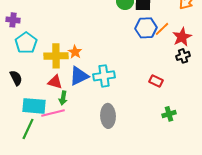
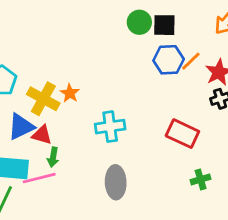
yellow cross: (56, 56) -> (43, 99), turned 30
blue triangle: (79, 76) -> (21, 127), moved
red rectangle: (156, 81) -> (182, 134), size x1.6

